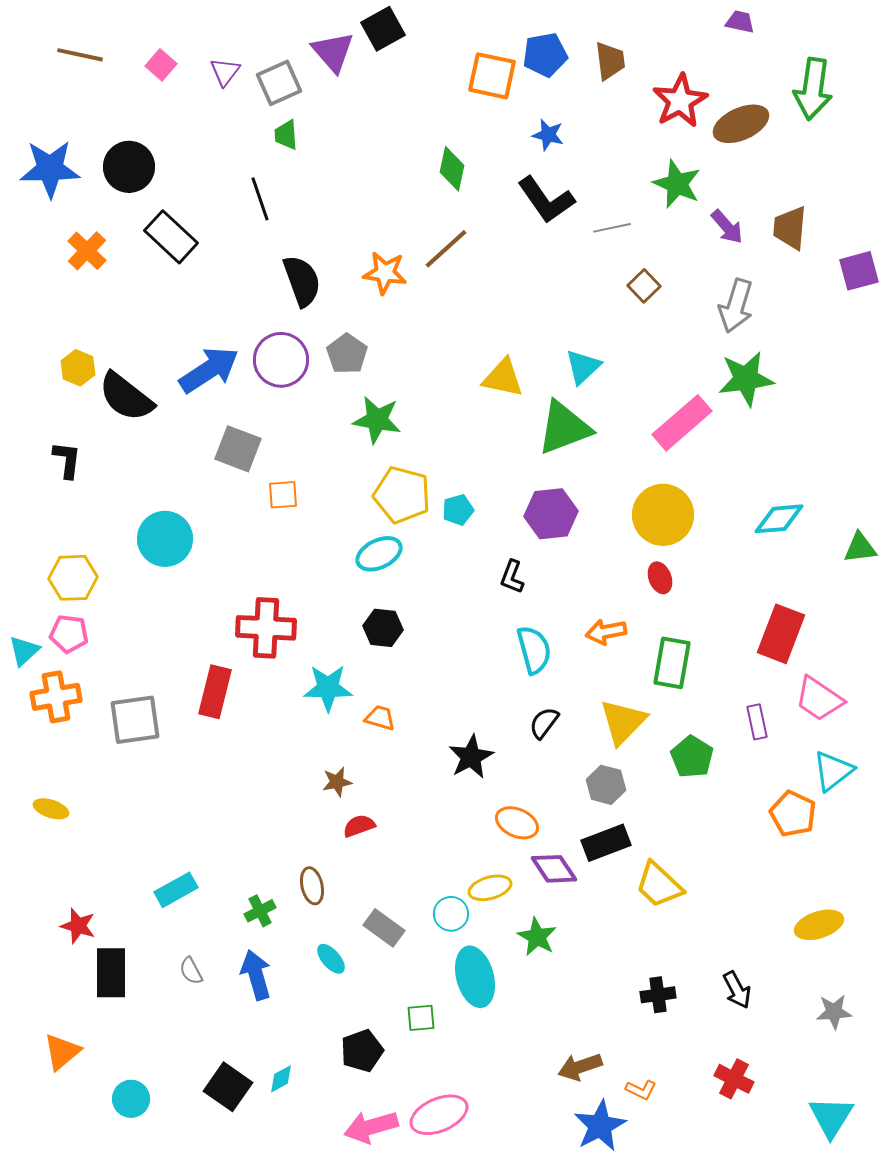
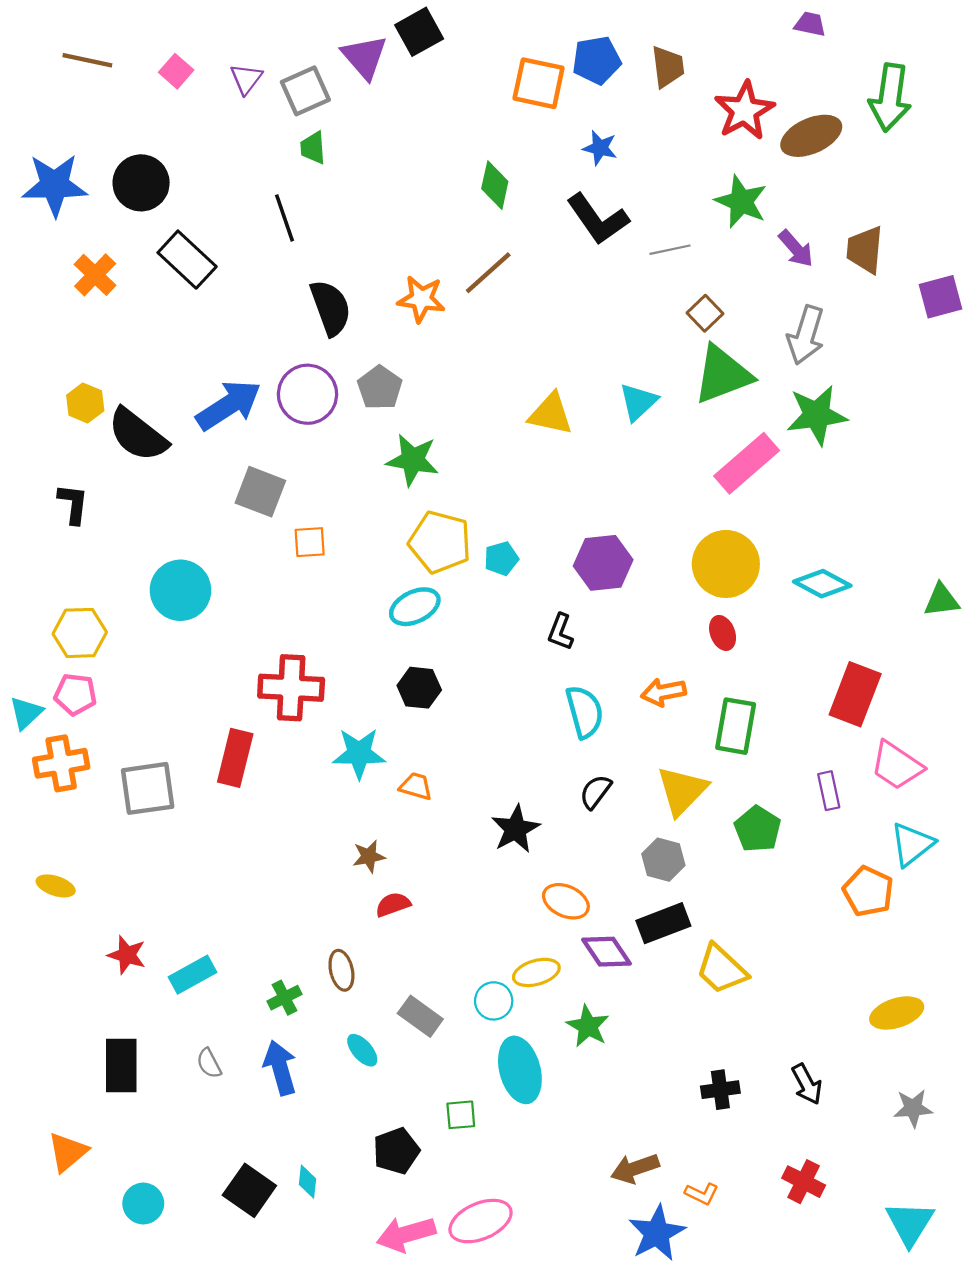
green triangle: (564, 428) -> (723, 375), moved
cyan diamond: (779, 519) -> (822, 584), moved, turned 33
red star: (78, 926) -> (127, 955), moved
cyan diamond: (281, 1079) -> (307, 1182), turned -56

